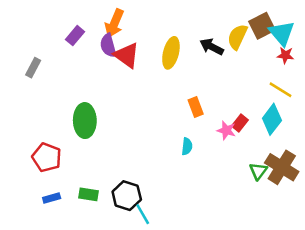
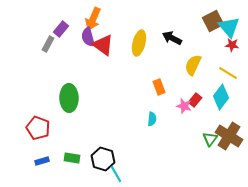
yellow semicircle: (237, 37) -> (193, 65), moved
gray rectangle: (33, 68) -> (48, 44), moved

